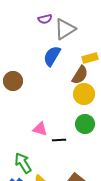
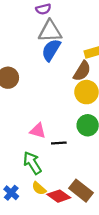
gray triangle: (65, 29) -> (50, 31), moved, turned 30
green arrow: (23, 163) -> (32, 163), moved

